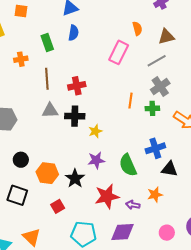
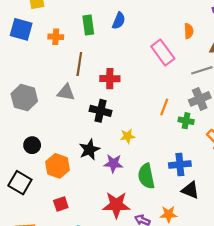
pink rectangle: (119, 52) -> (163, 52), turned -75
gray triangle: (50, 111) -> (66, 92), moved
yellow star: (95, 131) -> (128, 136), moved
black star: (75, 178) -> (89, 150), moved

